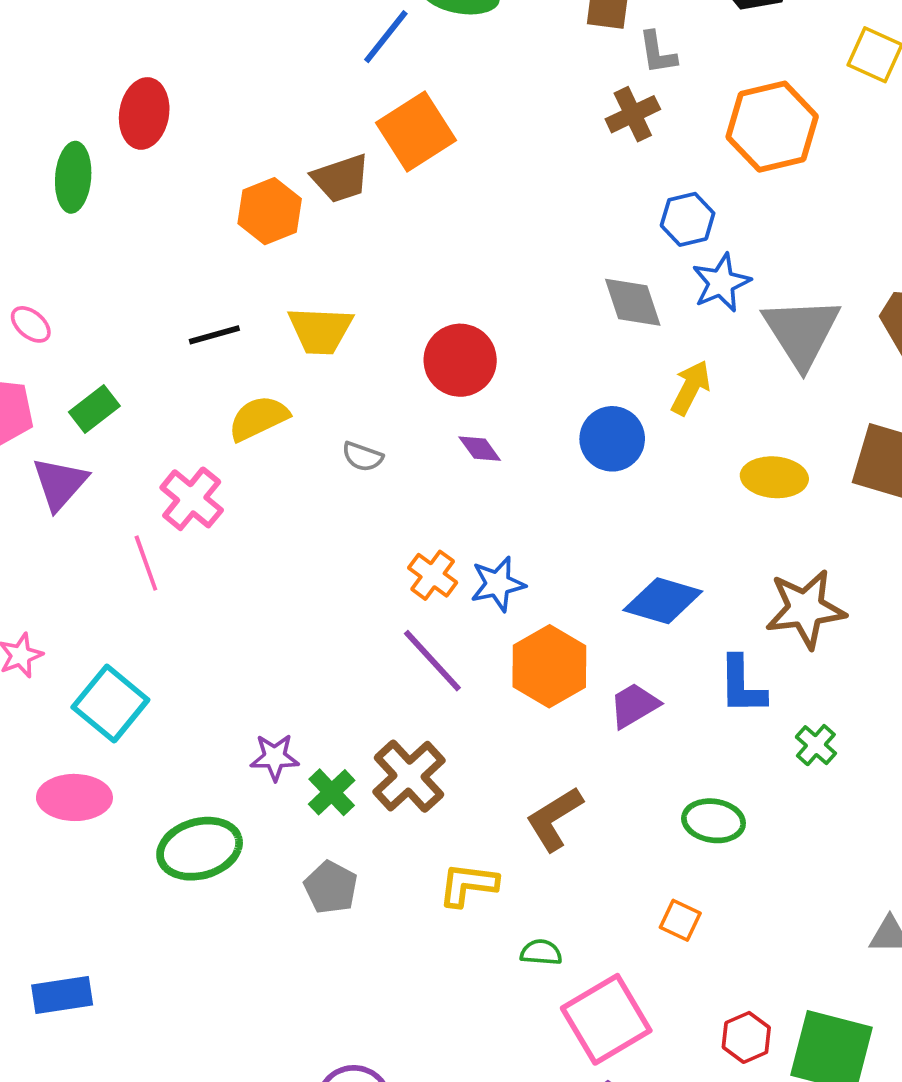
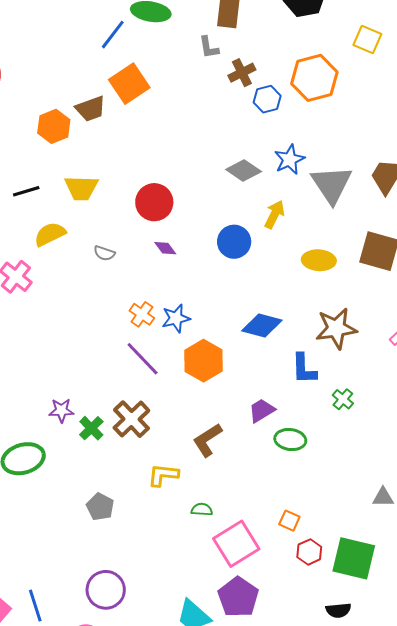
gray L-shape: (658, 53) -> (209, 47), moved
blue hexagon: (688, 219) -> (267, 99), moved
gray diamond: (633, 302) -> (244, 171), turned -36
purple trapezoid: (634, 705) -> (262, 410), moved
gray pentagon: (331, 887) -> (100, 507), moved
orange square: (680, 920) -> (289, 521), moved

